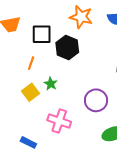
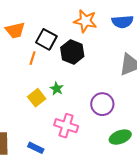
black square: (42, 34) -> (46, 39), turned 30
orange line: (31, 63) -> (32, 58), moved

